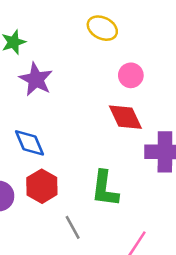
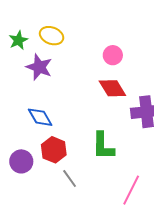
yellow ellipse: (102, 28) -> (52, 36), moved
gray line: (73, 227) -> (70, 179), moved

